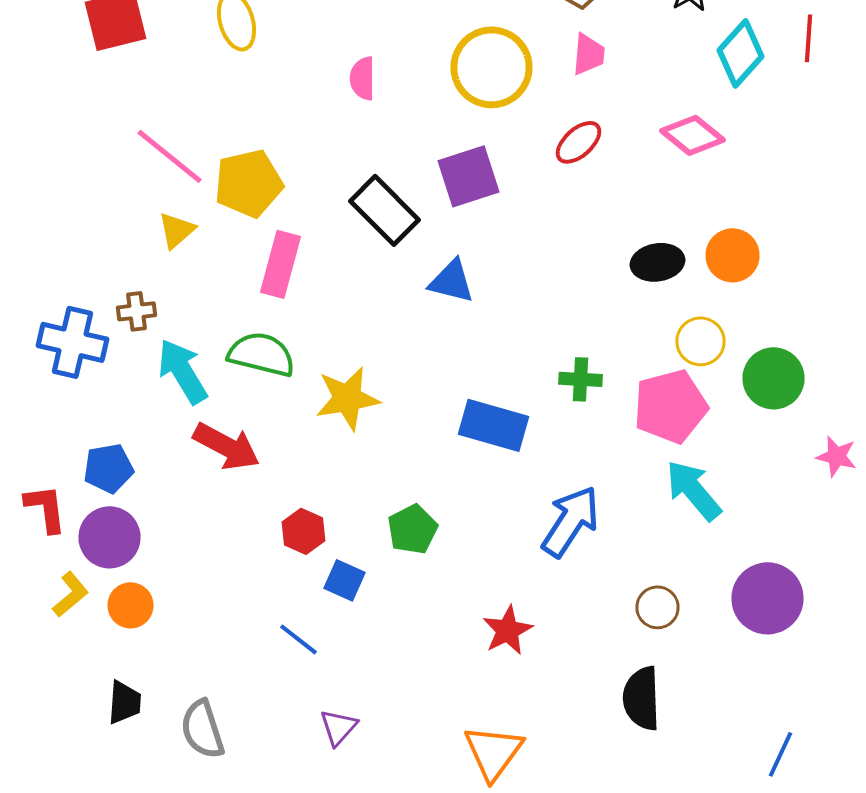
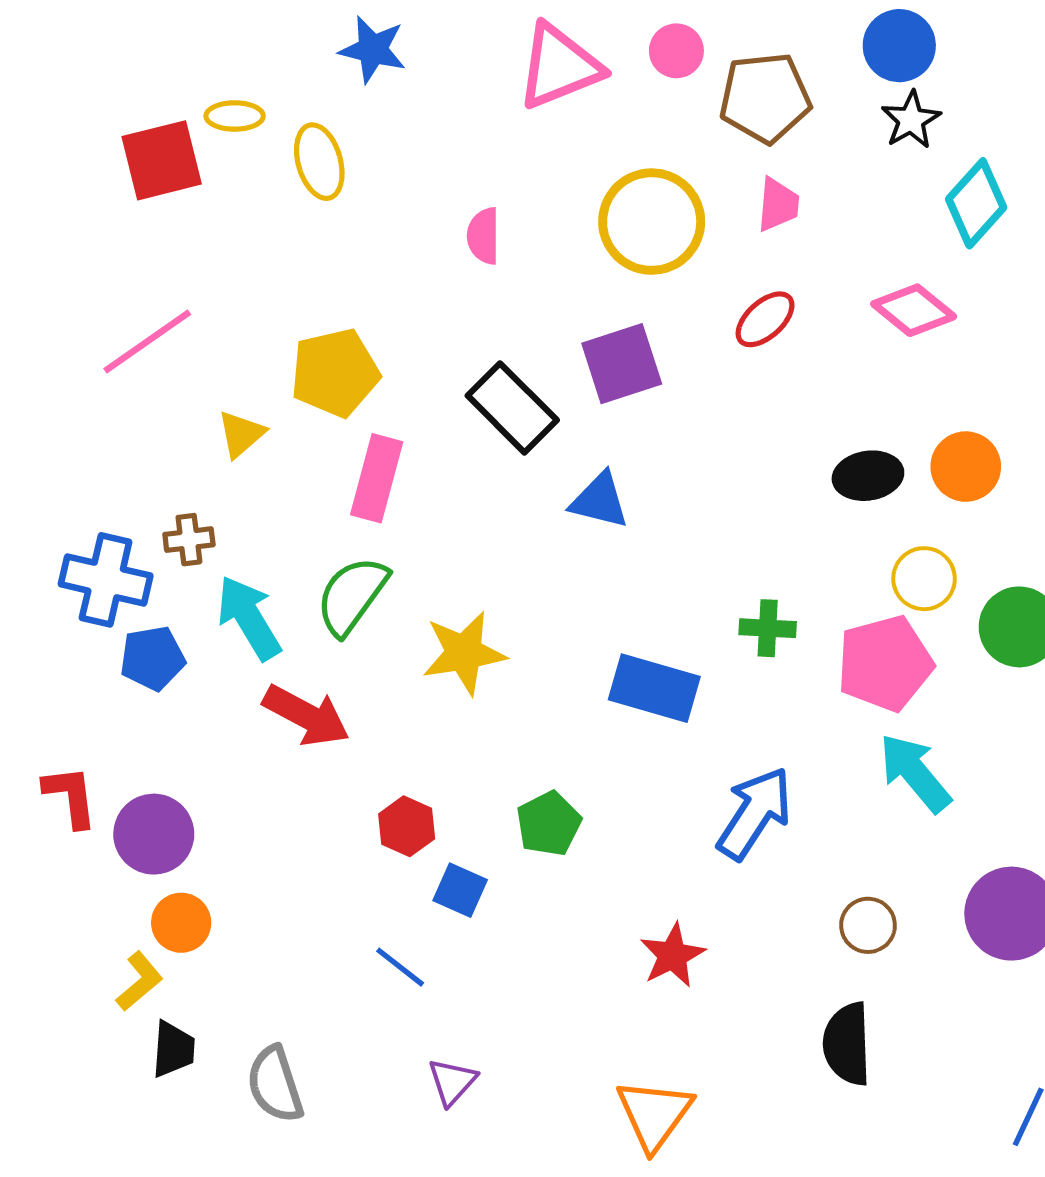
pink line: (170, 156) -> (147, 341), moved, turned -74
green semicircle: (262, 354) -> (352, 596), turned -68
blue pentagon: (108, 468) -> (152, 658), moved
yellow L-shape: (70, 594) -> (139, 981), moved

